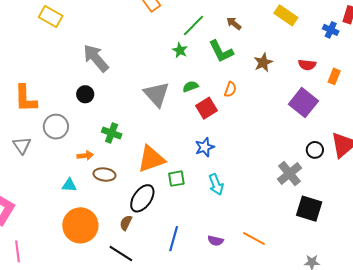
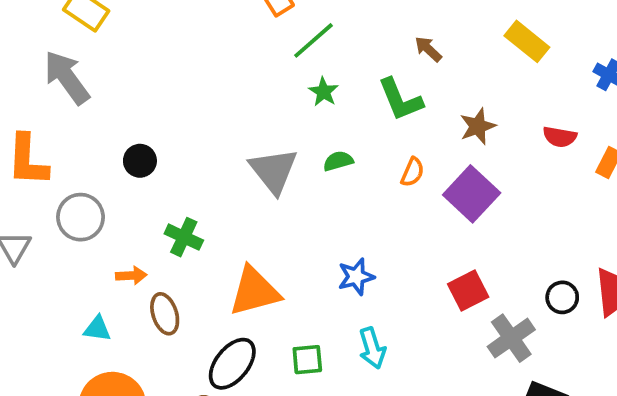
green line: (193, 25) -> (313, 40), moved
gray arrow: (96, 58) -> (67, 77), moved
purple square: (303, 103) -> (472, 194), moved
red square: (206, 108) -> (468, 290), moved
brown ellipse: (104, 175) -> (165, 314), turned 60
green square: (176, 179) -> (307, 360), moved

